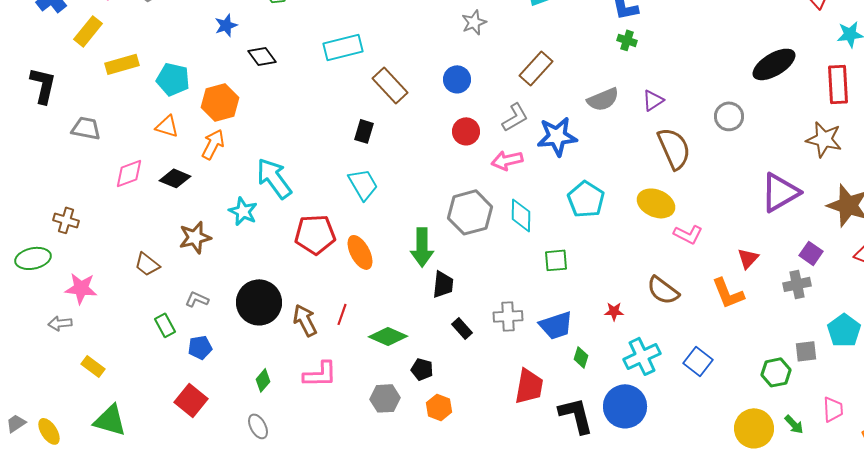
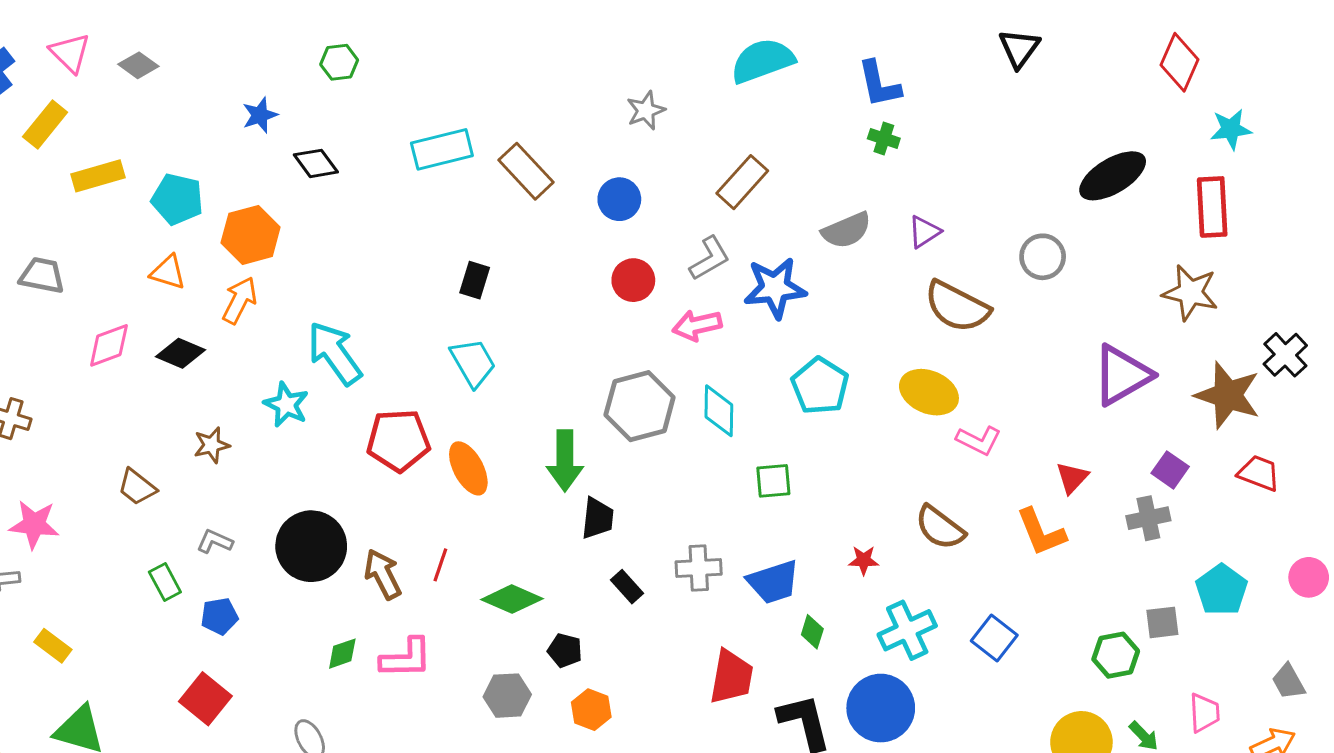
brown rectangle: (390, 85) -> (526, 171), moved
brown semicircle: (674, 148) -> (957, 307), turned 141
brown star: (195, 237) -> (212, 445), size x0.7
green diamond: (263, 380) -> (342, 654), moved, turned 30

